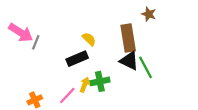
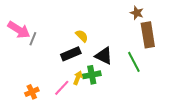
brown rectangle: (128, 38) -> (148, 35), moved
black triangle: (129, 61) -> (104, 56), moved

